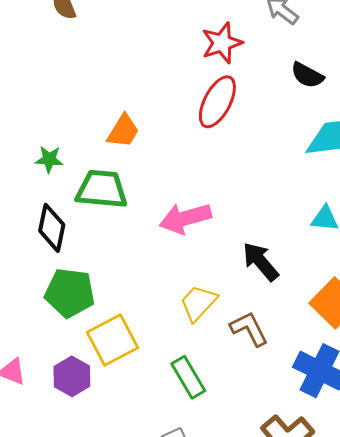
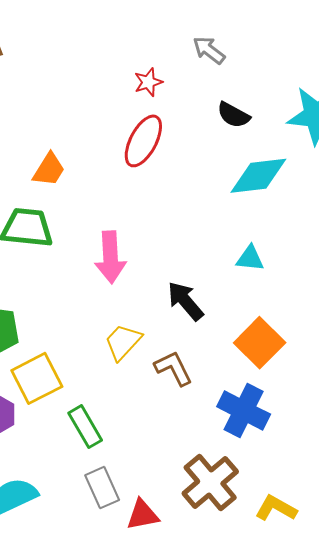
red star: (222, 43) -> (148, 82), size x0.7
pink arrow: (185, 218) -> (110, 257), turned -78
green rectangle: (188, 377) -> (85, 427), moved

